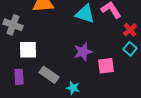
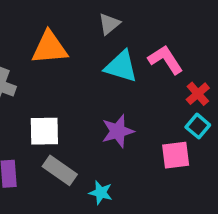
white square: (28, 50) -> (44, 131), moved
pink square: (106, 66) -> (176, 155), moved

